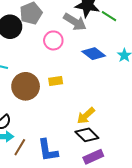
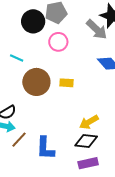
pink circle: (53, 40) -> (58, 42), moved
black diamond: (87, 135) -> (86, 141), turned -50

